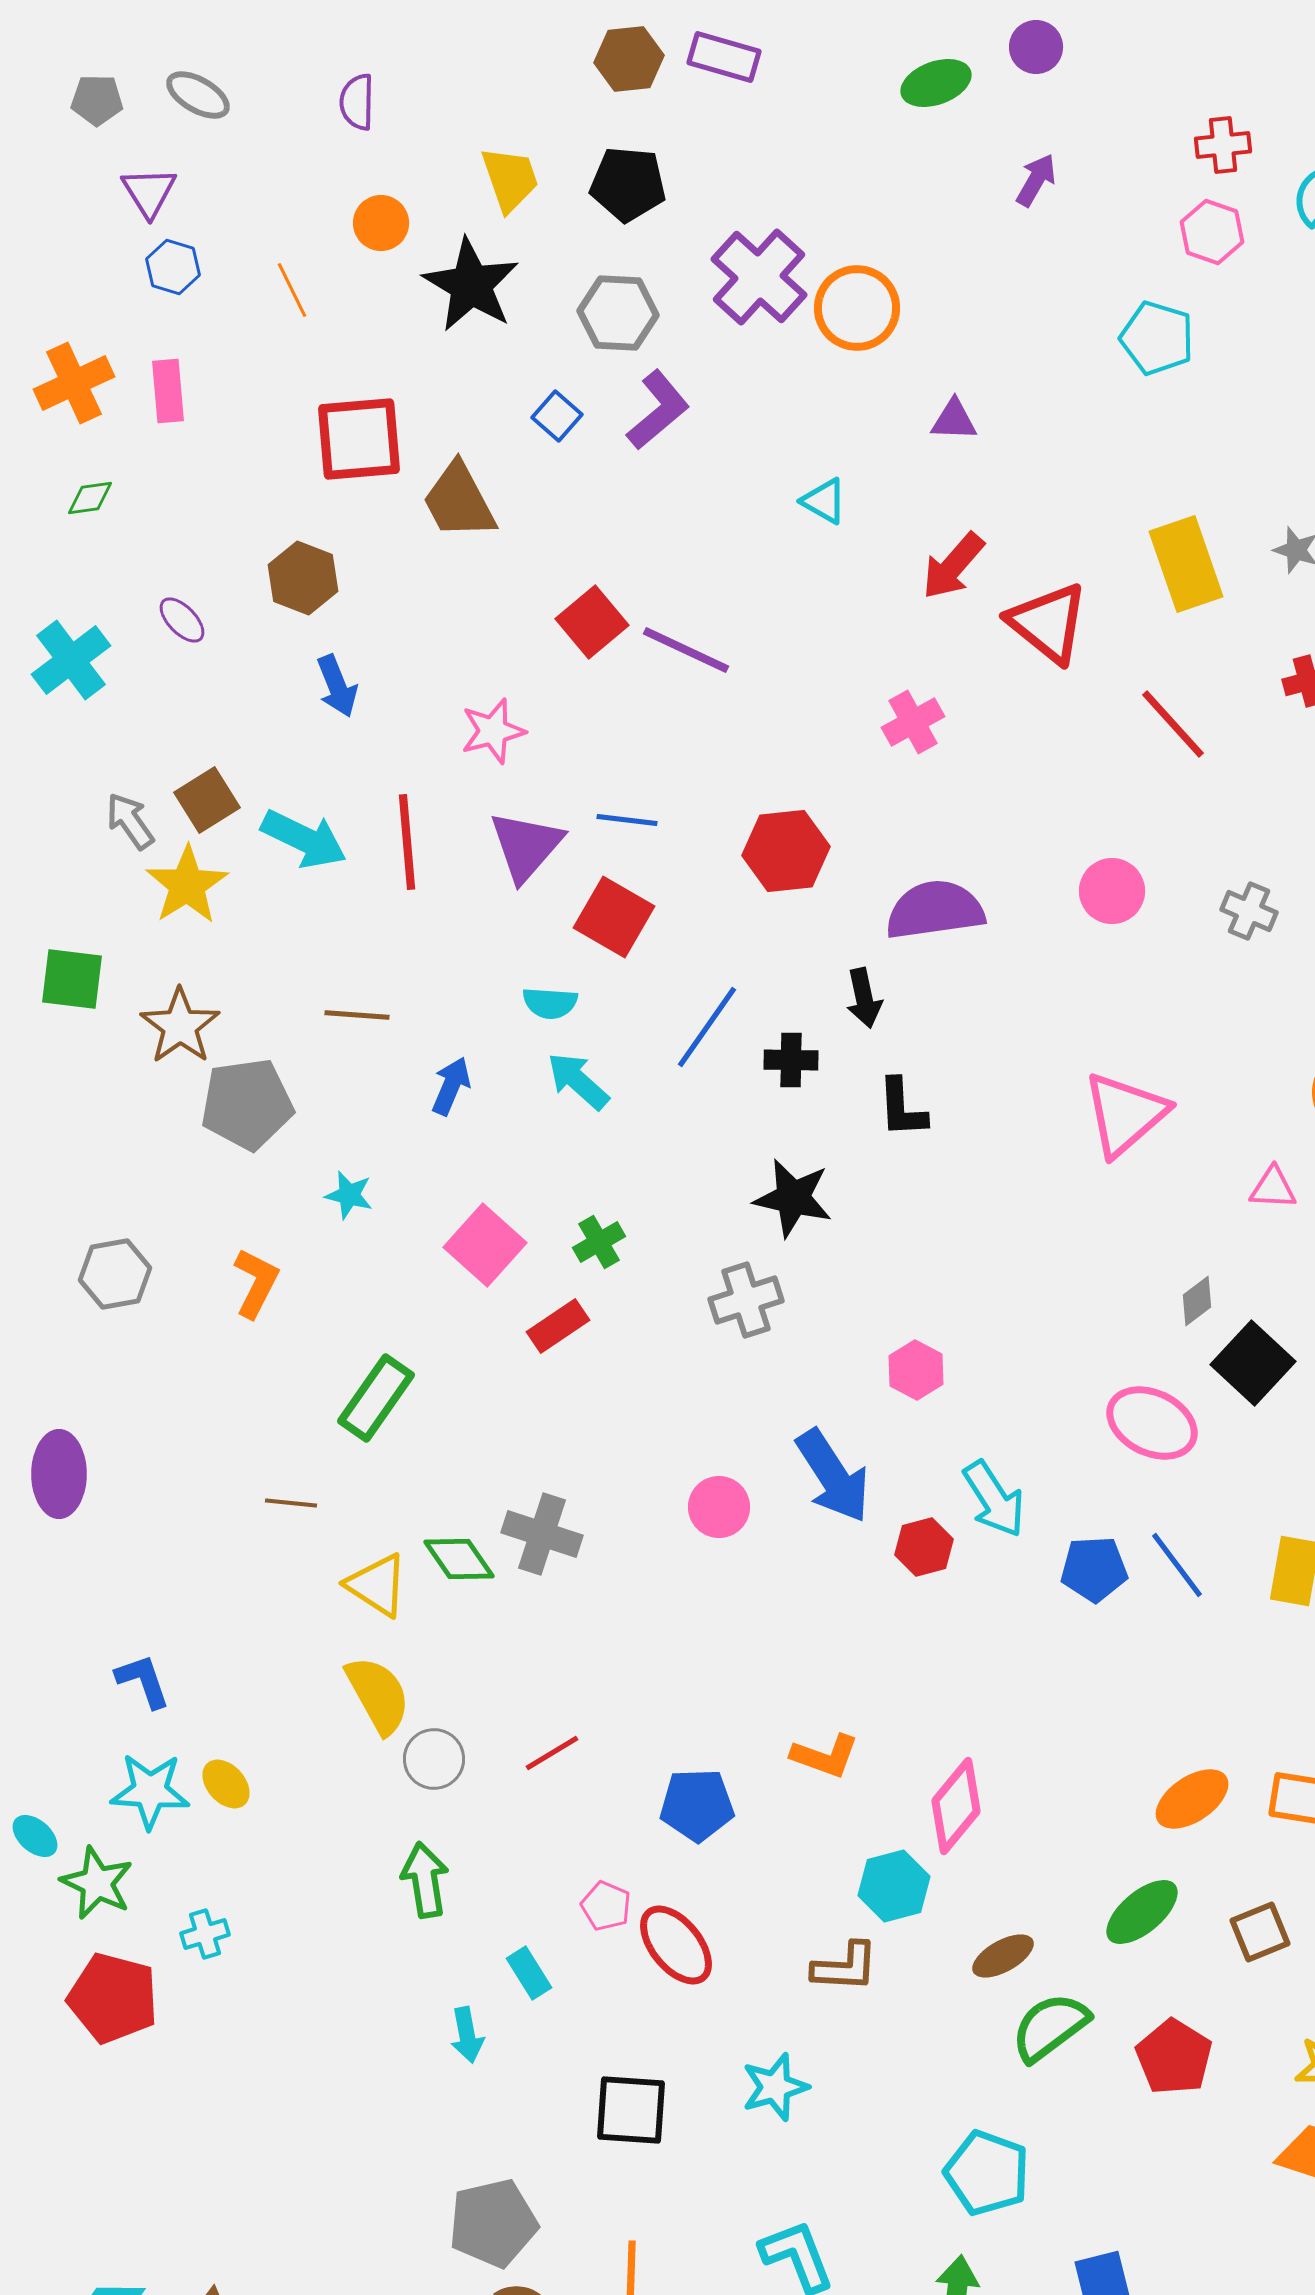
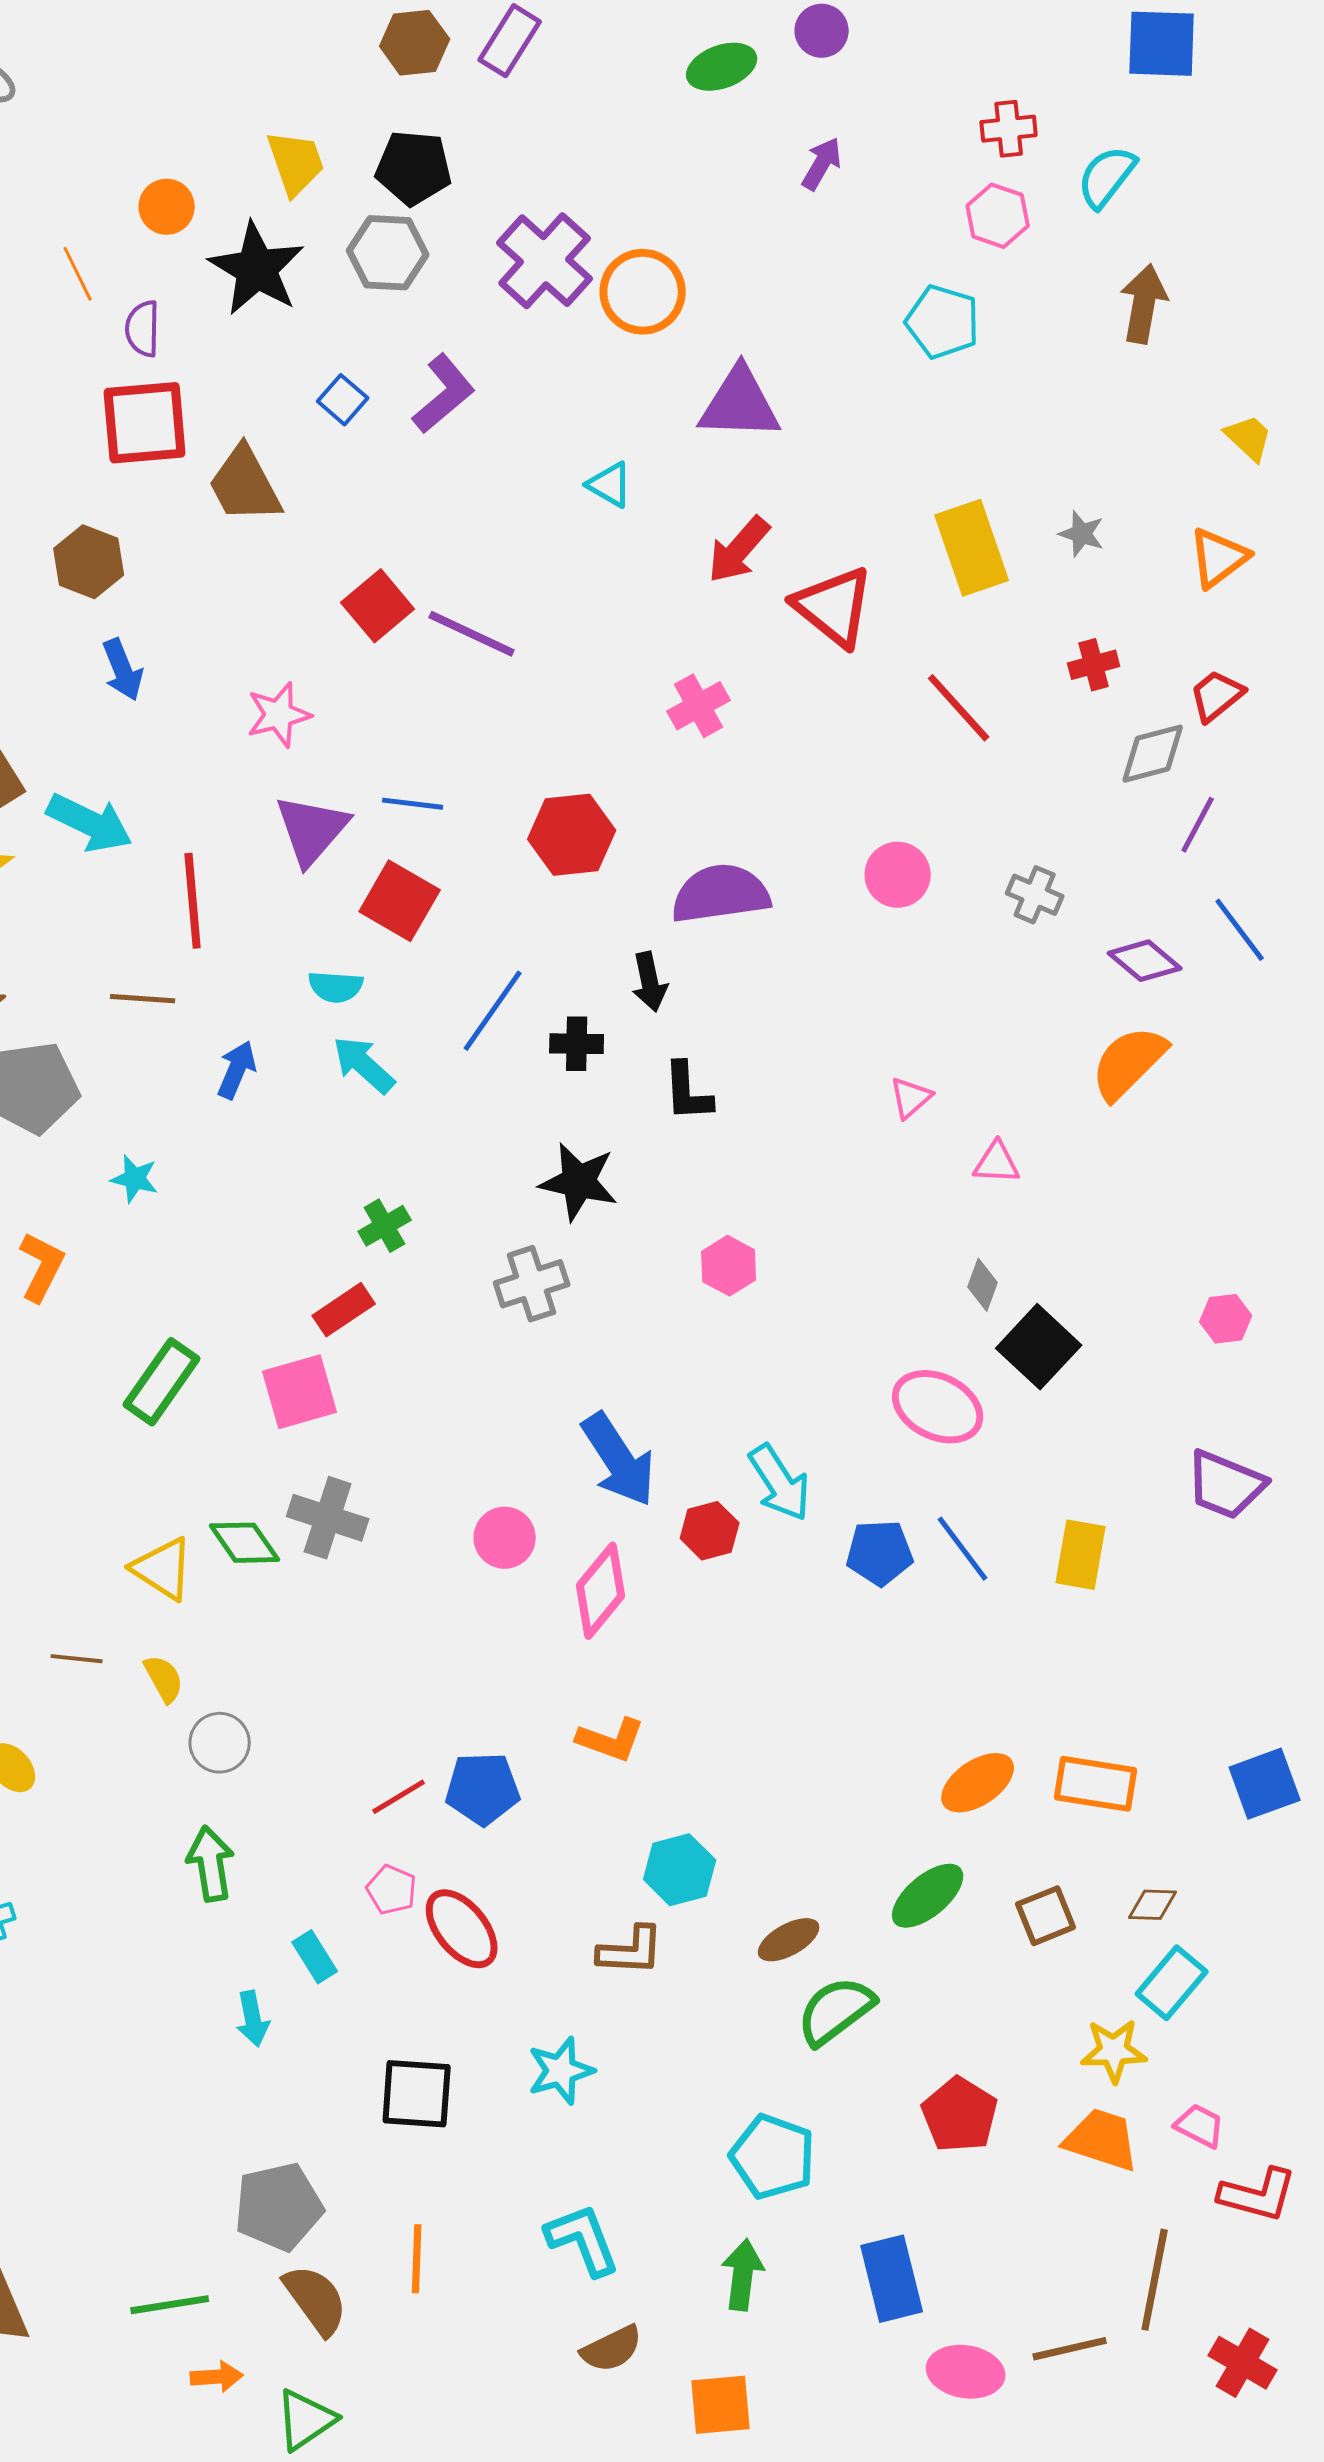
purple rectangle: (724, 57) -> (510, 41), turned -74
purple semicircle: (357, 102) -> (143, 329), moved
gray hexagon: (618, 313) -> (388, 253), moved
purple triangle: (954, 420) -> (740, 404), size x1.8
red line: (407, 842) -> (193, 901), moved
pink triangle: (1125, 1114) -> (911, 1098), size x0.5
pink triangle: (1273, 1188) -> (997, 1163), moved
pink square: (485, 1245) -> (300, 1392), moved, turned 32
gray diamond: (1197, 1301) -> (983, 1285), turned -33
pink hexagon: (916, 1370) -> (729, 1266), moved
brown line: (291, 1503) -> (77, 1659), moved
pink circle: (719, 1507) -> (505, 1538), moved
yellow semicircle: (378, 1695) -> (164, 1679), size x0.6
red line: (552, 1753) -> (399, 1797), moved
pink diamond: (956, 1806) -> (601, 1591), moved
red pentagon: (1174, 2057) -> (960, 2115), moved

